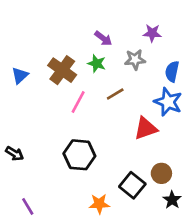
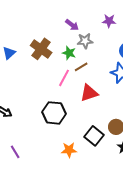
gray star: (135, 60) -> (85, 41), moved
green star: (97, 64) -> (69, 53), moved
pink line: (78, 102) -> (64, 78), moved
red triangle: (146, 128) -> (89, 93), moved

